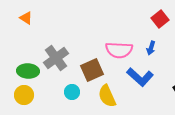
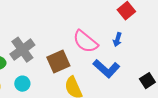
pink semicircle: (119, 50) -> (85, 42), turned 36
cyan circle: (72, 92) -> (22, 84), moved

